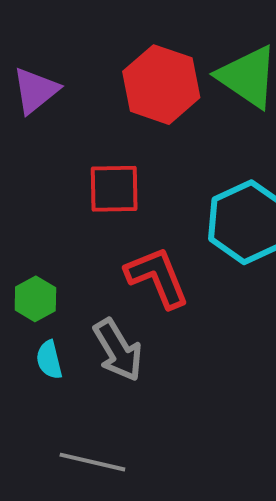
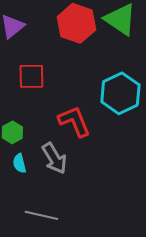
red square: (114, 189) -> (31, 76), moved

